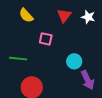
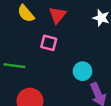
red triangle: (64, 16) -> (57, 15), moved

